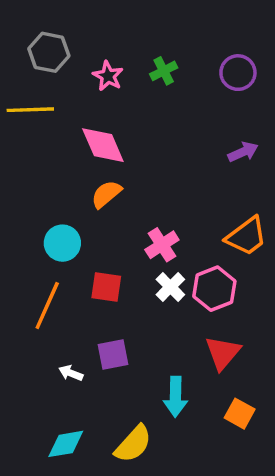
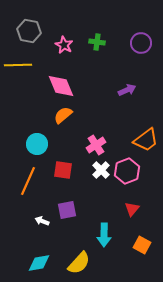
green cross: (164, 71) -> (97, 42), turned 35
purple arrow: (243, 152) -> (127, 90), moved
red triangle: (223, 353) -> (132, 209), size x0.7

